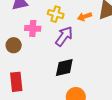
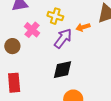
orange arrow: (85, 17) -> (83, 27), moved
pink cross: (33, 28) -> (32, 30), turned 35

